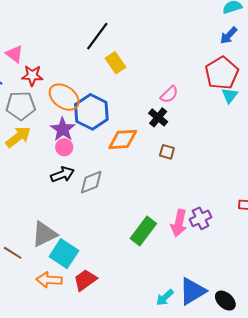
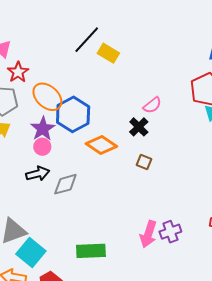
yellow rectangle: (115, 63) -> (108, 53), moved, turned -30
red star: (32, 76) -> (18, 72), turned 30
orange diamond: (123, 139) -> (101, 145), turned 32
green rectangle: (143, 231) -> (91, 251), moved, turned 44

